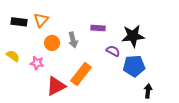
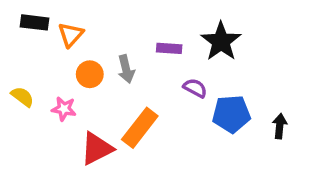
black rectangle: (19, 22) -> (35, 22), moved
black star: (133, 36) -> (221, 41), moved, turned -30
black arrow: (148, 91) -> (280, 126), moved

